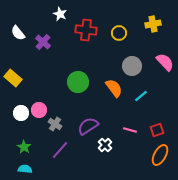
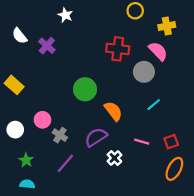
red cross: (86, 30) -> (118, 49), moved
yellow circle: (119, 33) -> (135, 11), moved
pink semicircle: (165, 62) -> (158, 51), moved
orange semicircle: (114, 88) -> (113, 111), moved
white circle: (21, 113) -> (15, 130), moved

